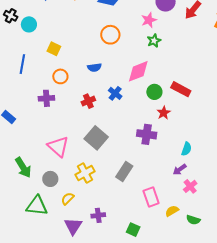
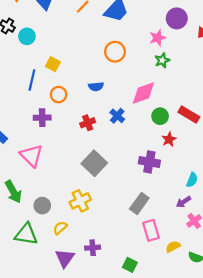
blue line: (22, 64) -> (32, 80), moved
pink triangle: (58, 147) -> (31, 156), moved
gray rectangle: (124, 172) -> (139, 203), moved

